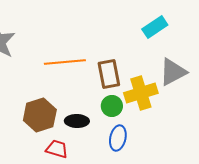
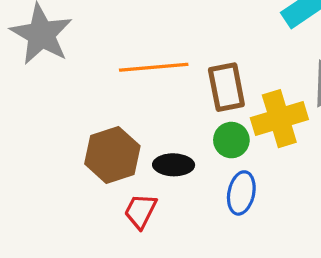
red trapezoid: (57, 149) -> (140, 211), turned -80

